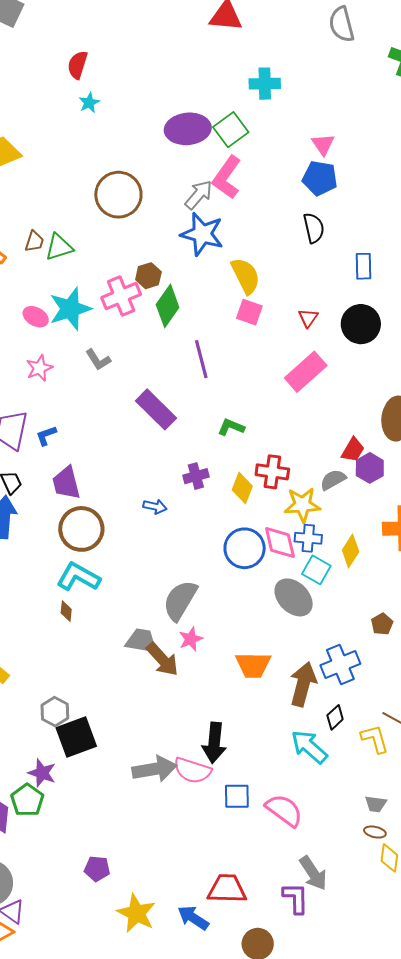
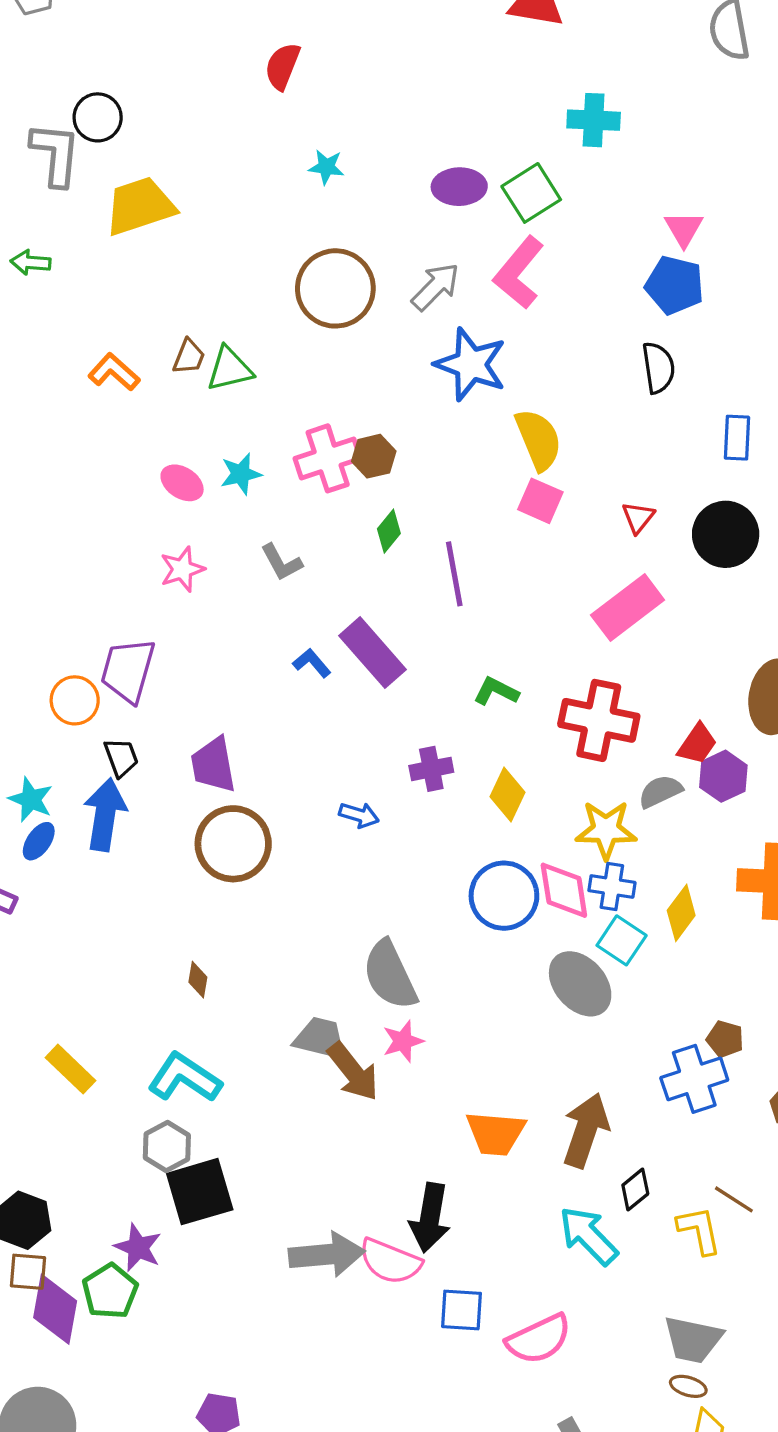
cyan star: (89, 103) -> (326, 167), moved, turned 30
purple ellipse: (188, 129) -> (459, 187), size x0.7
gray arrow: (199, 195) -> (436, 287), moved
brown hexagon: (148, 276) -> (374, 456), moved
green diamond: (168, 306) -> (389, 531), moved, size x0.6
cyan star: (70, 309) -> (241, 474), size x0.6
blue L-shape: (46, 436) -> (312, 663), moved, turned 65
red cross: (272, 472) -> (599, 720), moved, size x1.4
cyan L-shape: (78, 577) -> (185, 1078), moved
gray semicircle: (180, 600) -> (390, 975), turned -60
brown pentagon: (382, 624) -> (725, 1039), turned -30
orange trapezoid: (253, 665) -> (496, 1133), moved
blue cross: (340, 665) -> (694, 1079), moved
gray trapezoid: (376, 804) -> (693, 1340), size x1.6
pink semicircle: (284, 810) -> (539, 1339), turned 114

